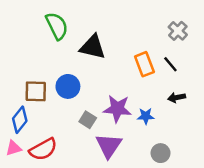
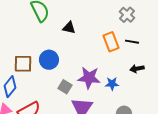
gray cross: (178, 31) -> (127, 15), moved
black triangle: (93, 47) -> (69, 28), size x0.6
black line: (170, 64) -> (132, 42), turned -40

